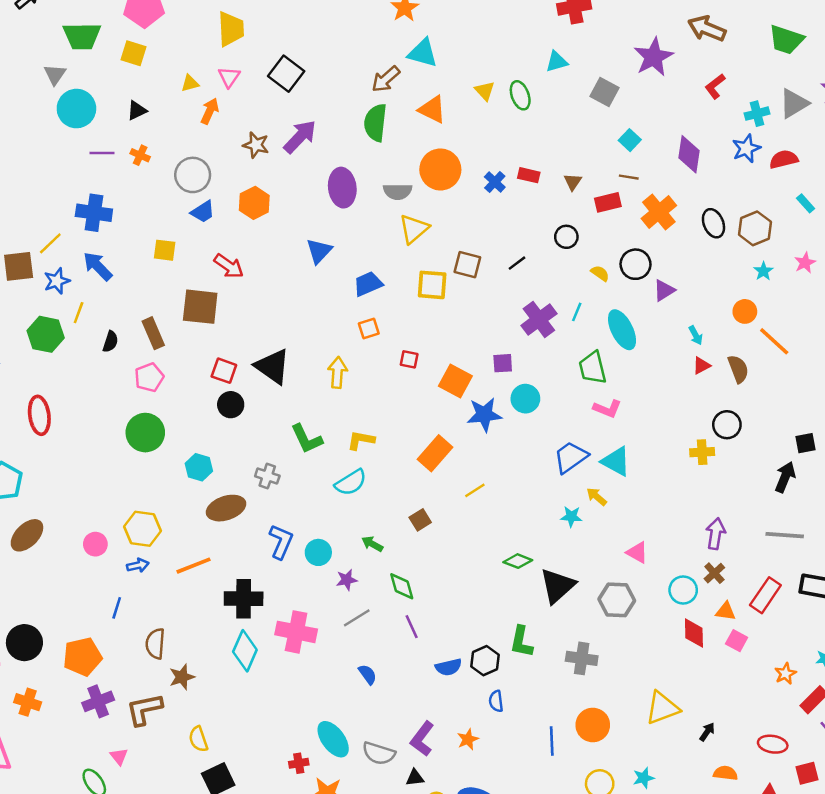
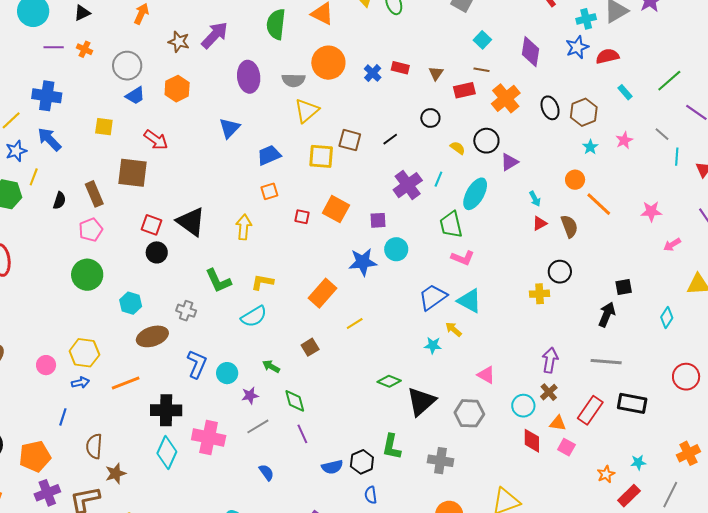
cyan ellipse: (622, 330) -> (475, 194), turned 56
orange square: (455, 381) -> (336, 209), moved

